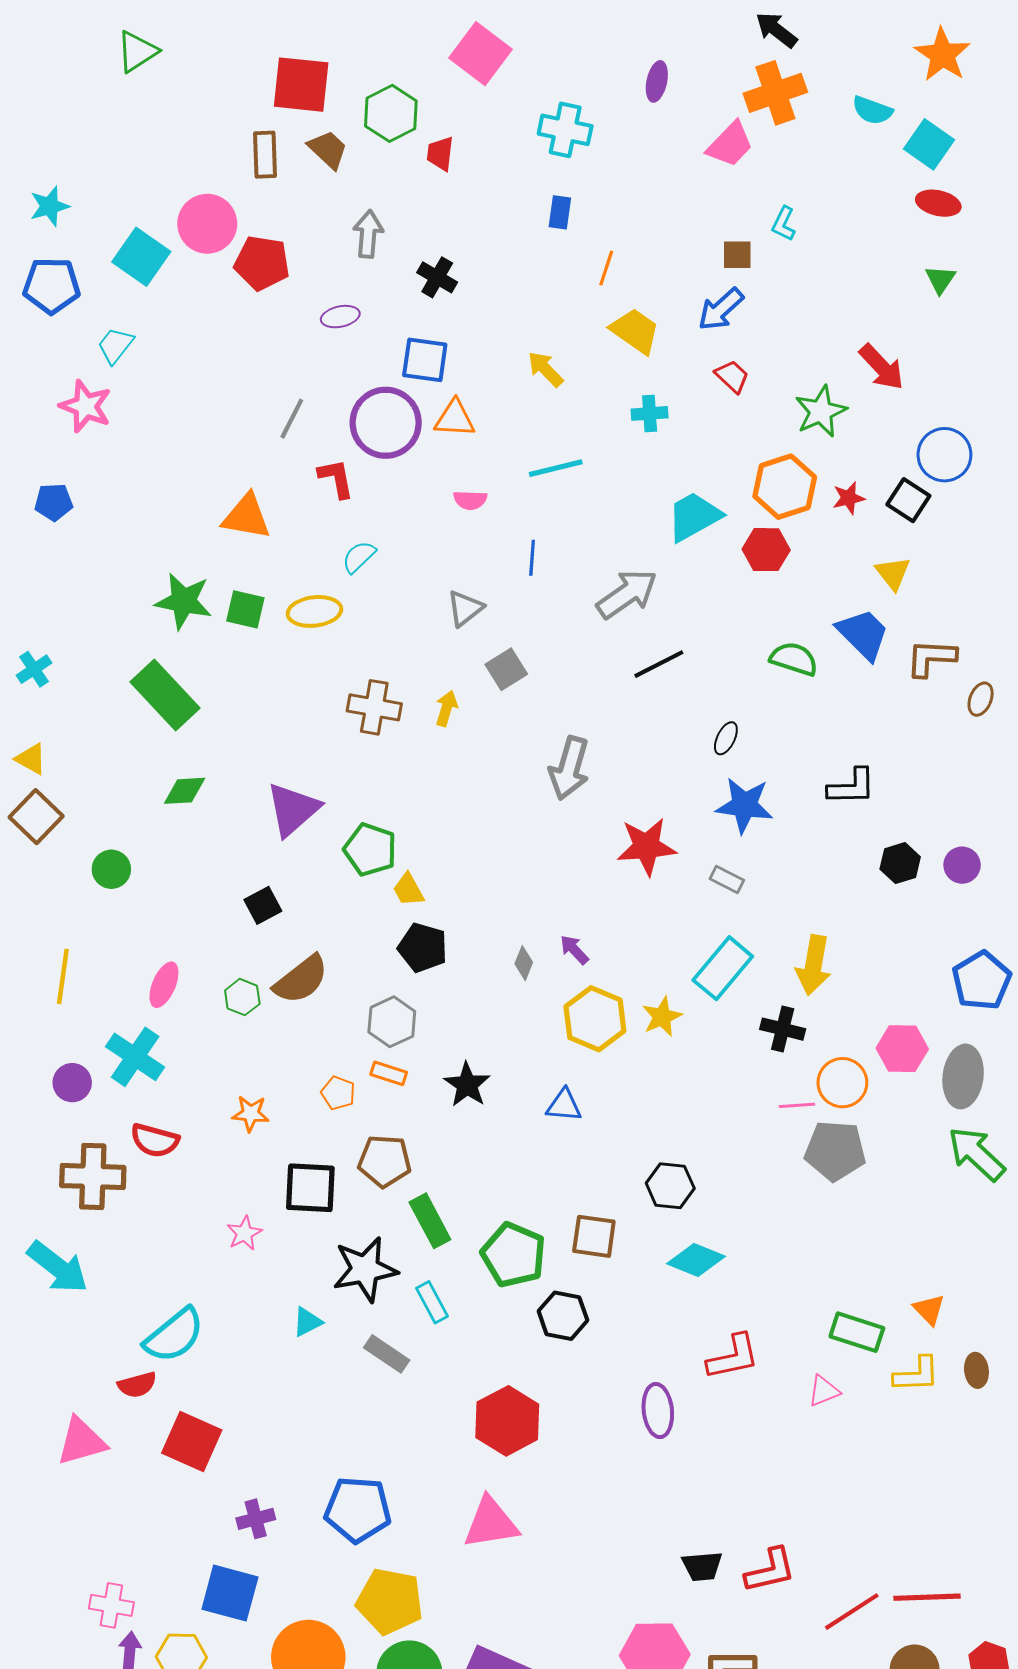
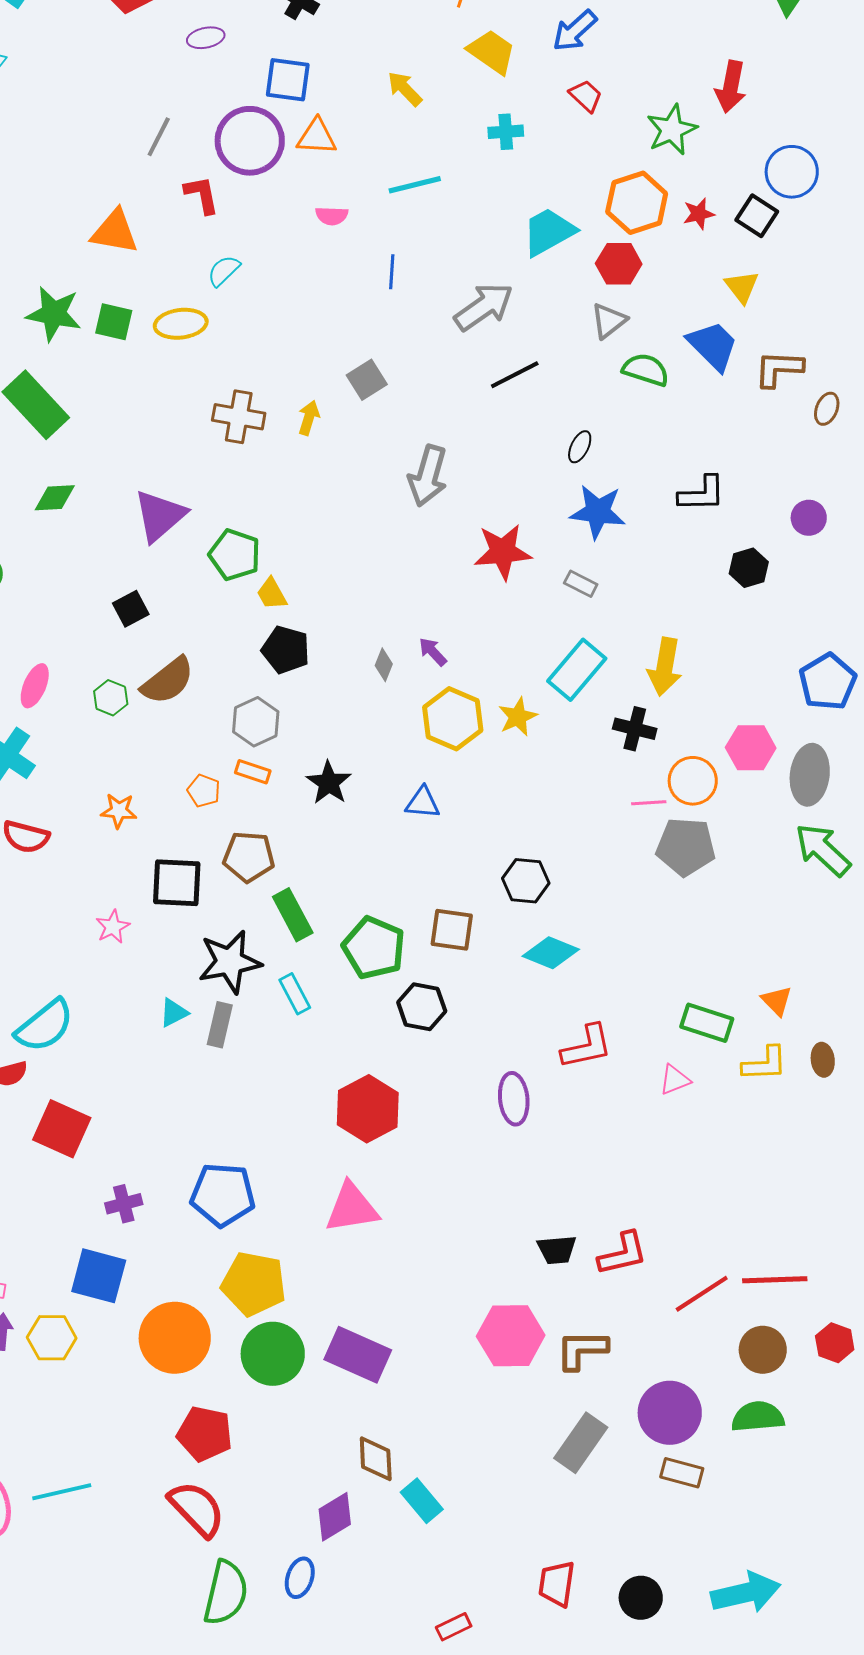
red arrow: (882, 367) -> (731, 87), turned 54
gray triangle: (465, 608) -> (609, 321), moved
purple circle: (962, 865) -> (809, 518), moved
gray rectangle: (387, 1354) -> (220, 1025), moved, turned 69

